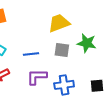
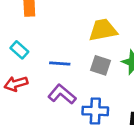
purple L-shape: (37, 77) -> (62, 94), turned 30

